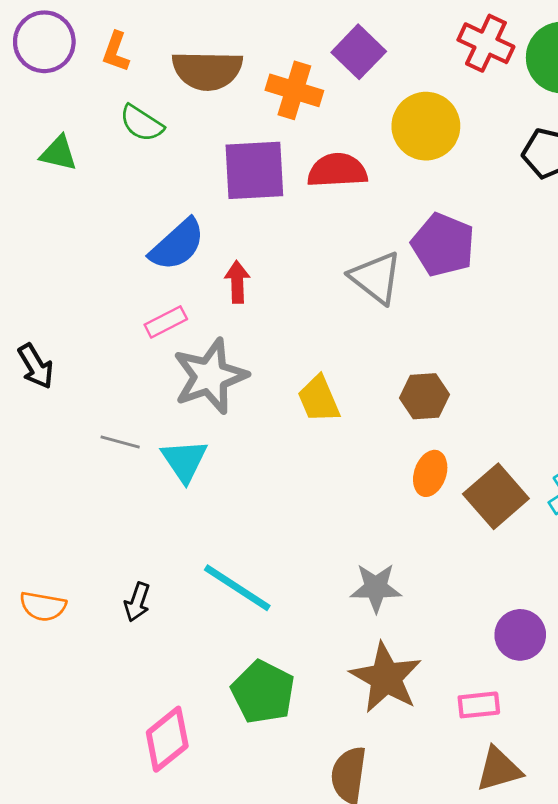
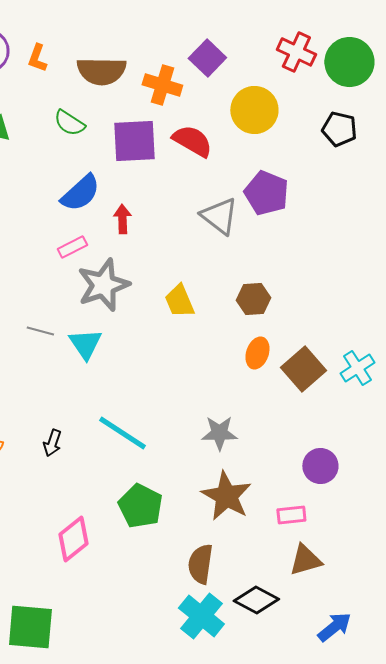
green semicircle: (141, 123) -> (69, 123), moved
red semicircle: (337, 170) -> (192, 141), turned 33

